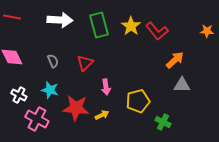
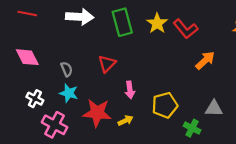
gray semicircle: (53, 61) -> (67, 69), moved
gray triangle: (182, 85) -> (214, 108), moved

